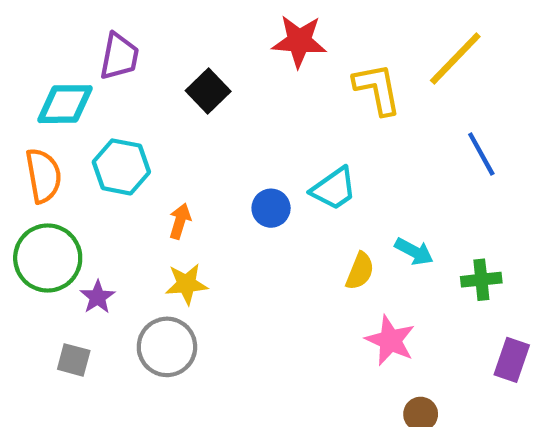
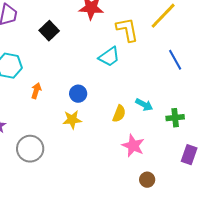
cyan trapezoid: (334, 189) -> (109, 57), moved
blue circle: (271, 208) -> (78, 94), moved
yellow star: (186, 284) -> (72, 120), moved

